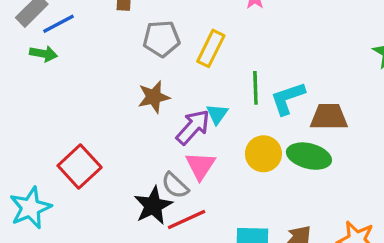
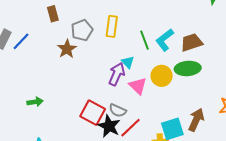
green arrow: (43, 54) -> (35, 102), moved
brown star: (154, 97) -> (67, 49), moved
red square: (80, 166) -> (93, 113), moved
pink triangle: (200, 166) -> (138, 86), moved

